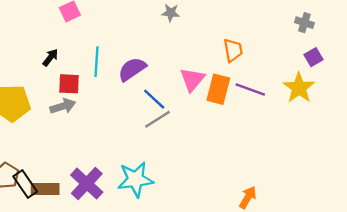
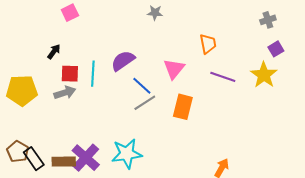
gray cross: (304, 23) -> (268, 20), turned -35
cyan line: (97, 62) -> (93, 74), moved
orange rectangle: (218, 89) -> (183, 107), moved
brown rectangle: (45, 189) -> (64, 162), moved

